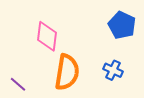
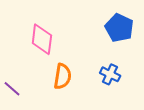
orange semicircle: (67, 72) -> (63, 76), size x0.7

